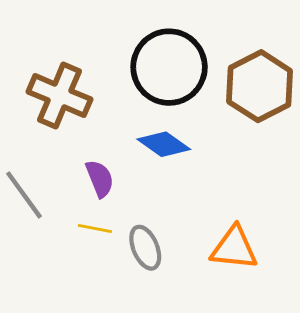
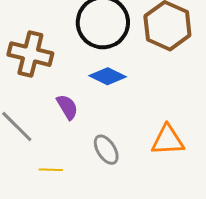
yellow line: (95, 228) -> (51, 170), moved

